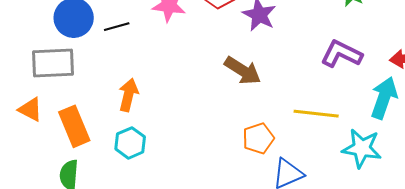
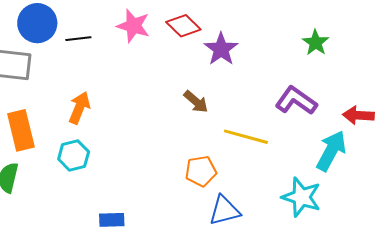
brown arrow: (243, 71) -> (196, 102), size x0.7
yellow line: (316, 114) -> (246, 137), moved

